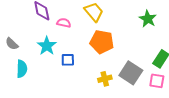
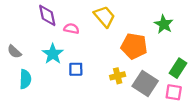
orange pentagon: (102, 42) -> (134, 46), moved
yellow cross: (105, 79) -> (118, 76), moved

